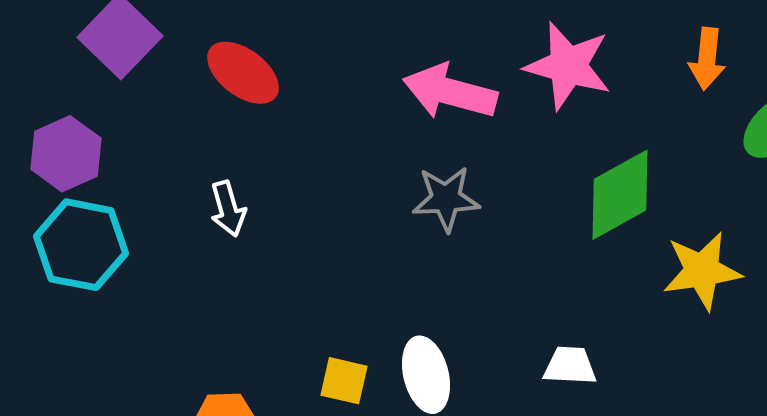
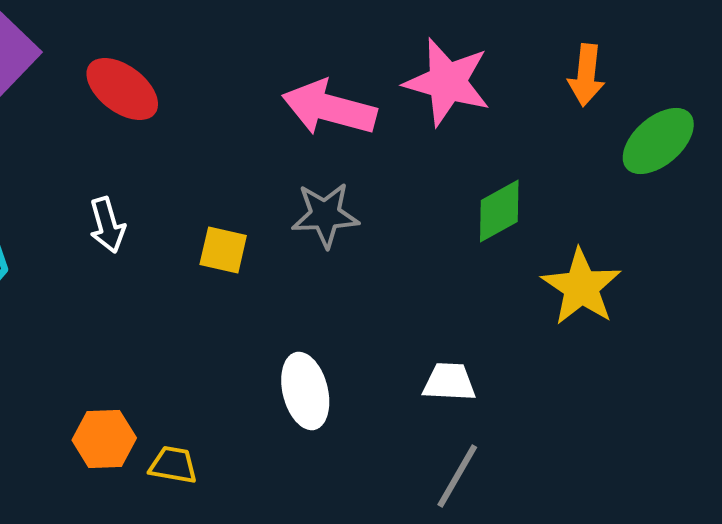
green diamond: (620, 195) -> (499, 211), size x0.7
yellow star: (702, 271) -> (581, 287), turned -30
yellow square: (344, 381) -> (223, 250), moved

